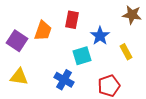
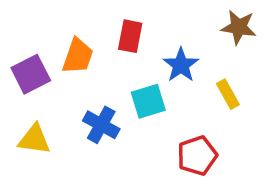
purple square: (17, 41) -> (31, 74), turned 30
blue cross: (64, 80) -> (101, 125), moved

